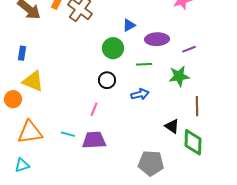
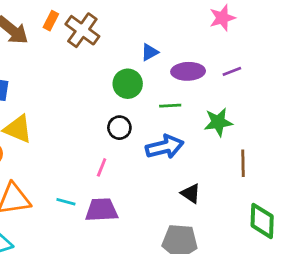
purple line: (189, 49) -> (232, 71), moved
blue arrow: (140, 94) -> (165, 147), size x1.5
black triangle: (172, 126) -> (191, 193), moved
green diamond: (193, 142) -> (262, 221), moved

